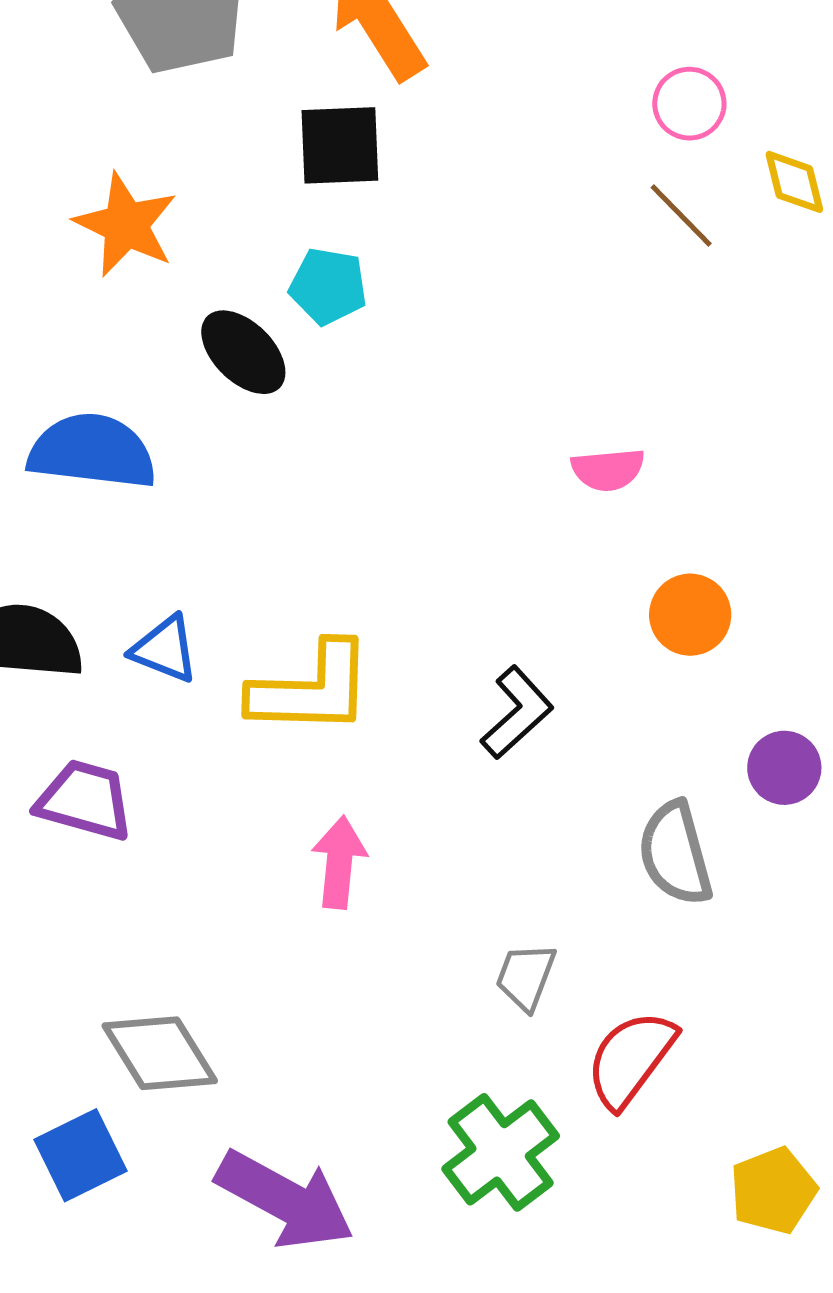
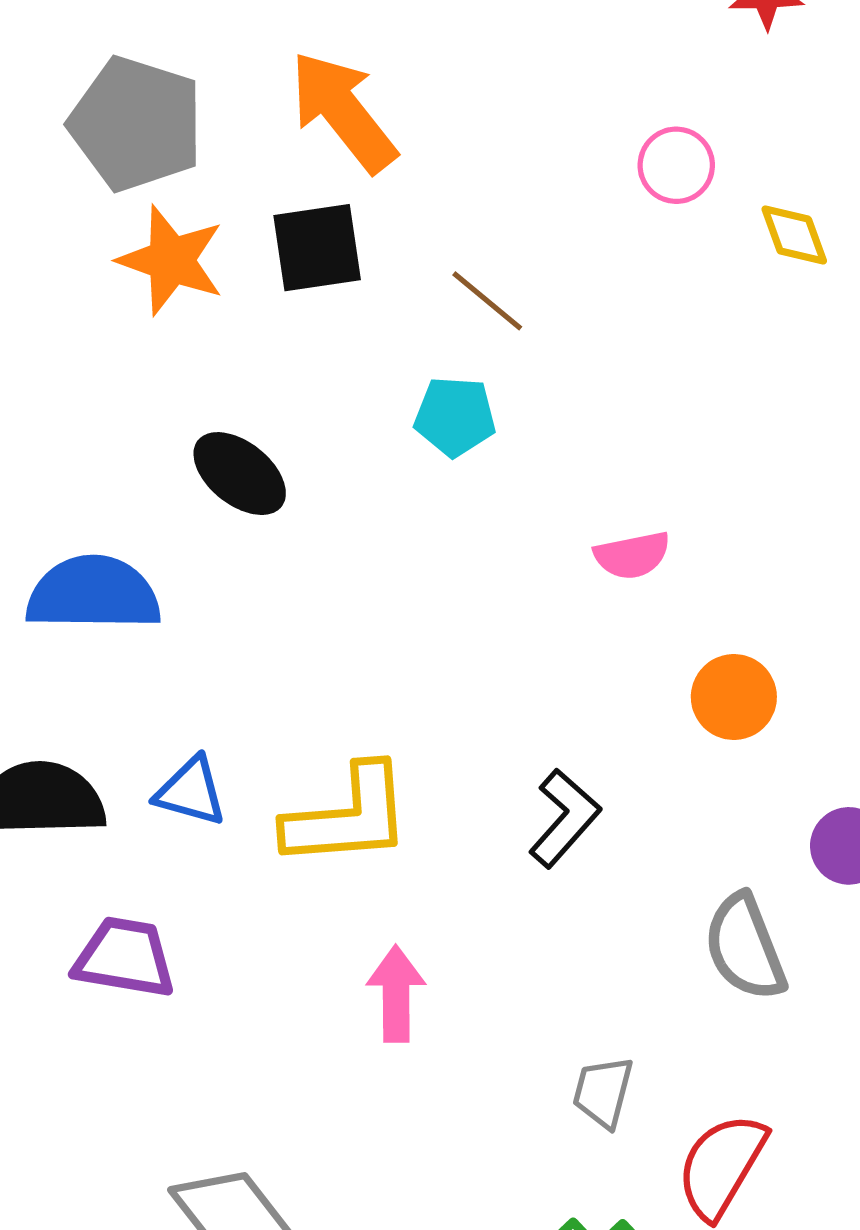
brown line: (681, 216) -> (487, 301), moved
orange star: (126, 225) -> (171, 260), moved
cyan pentagon: (328, 286) -> (455, 416), moved

